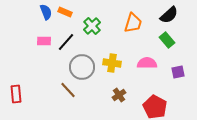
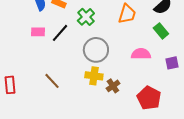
yellow cross: (112, 63) -> (94, 76), moved
gray circle: (82, 67) -> (96, 50), moved
brown line: (68, 90) -> (52, 81), moved

